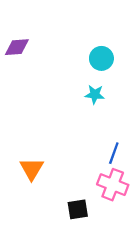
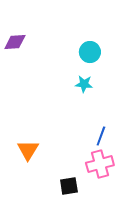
pink cross: (113, 185) -> (100, 164), turned -36

